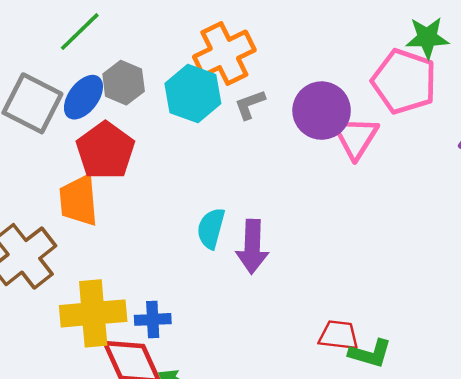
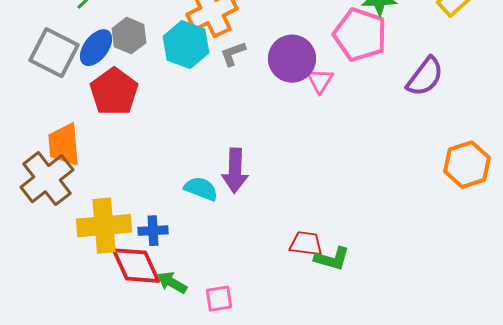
pink triangle: (356, 137) -> (320, 81), size x0.7
orange trapezoid: (79, 200) -> (64, 145), moved
cyan semicircle: (211, 228) -> (201, 189), moved, turned 96

